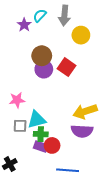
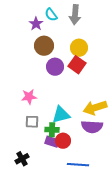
cyan semicircle: (40, 15) -> (51, 15), turned -80
yellow circle: (81, 35) -> (79, 48), moved
brown circle: (42, 56) -> (44, 46), moved
cyan triangle: (37, 120) -> (61, 115), moved

